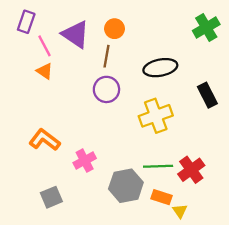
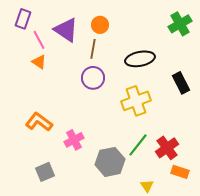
green line: (158, 166) -> (138, 145), turned -50
orange rectangle: (162, 197) -> (180, 172), moved
yellow triangle: (180, 211) -> (147, 186), moved

